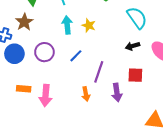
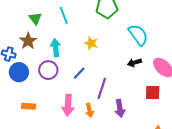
cyan arrow: (67, 25) -> (56, 48), moved
red square: (135, 75) -> (153, 93), moved
pink arrow: (46, 95) -> (68, 105), moved

